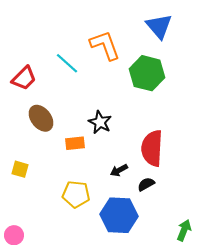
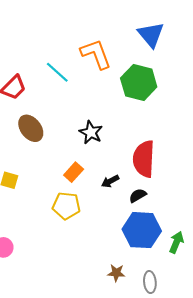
orange rectangle: (75, 143) -> (74, 172), moved, turned -42
blue hexagon: (119, 215) -> (142, 230), moved

